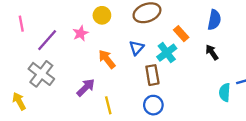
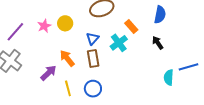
yellow circle: (102, 15) -> (65, 23), moved
orange arrow: (107, 59) -> (67, 58), moved
brown rectangle: (152, 75) -> (93, 59), moved
blue circle: (153, 105) -> (93, 89), moved

